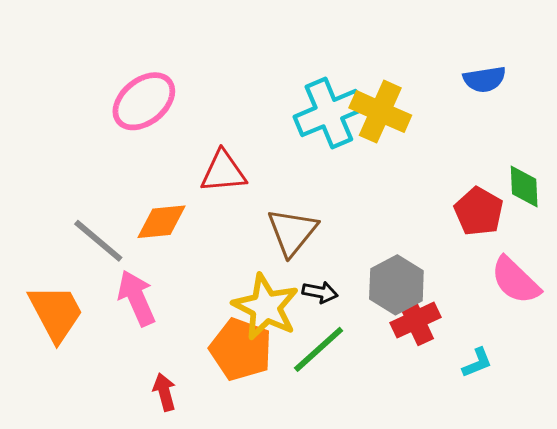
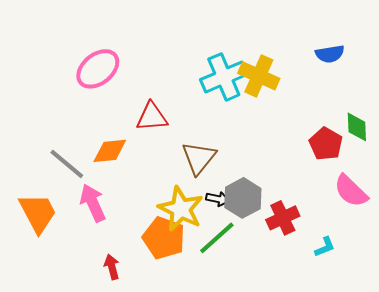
gray hexagon: (396, 285) -> (243, 198), moved

